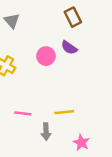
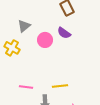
gray triangle: (12, 21) -> (24, 26), moved, turned 32

